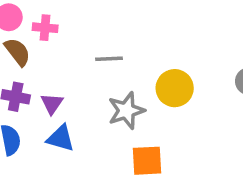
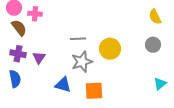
gray line: (109, 59) -> (78, 39), moved
blue triangle: (61, 138) -> (63, 85), moved

